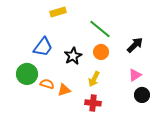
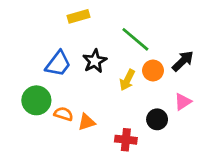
orange circle: (101, 52) -> (153, 71), moved
black star: (73, 56) -> (95, 61), moved
yellow arrow: (94, 79) -> (127, 80), moved
black circle: (142, 95) -> (157, 119), moved

